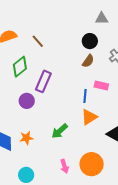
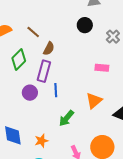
brown semicircle: (88, 61) -> (49, 49), moved
blue line: (85, 96) -> (56, 90), moved
orange star: (26, 138) -> (41, 141), moved

